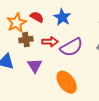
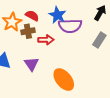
brown cross: (26, 40) -> (28, 31), moved
purple semicircle: (71, 47) -> (70, 26), moved, turned 30

